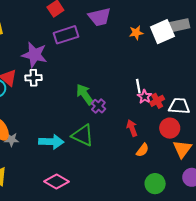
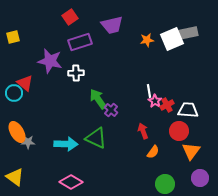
white cross: (33, 78) -> (76, 73), moved

